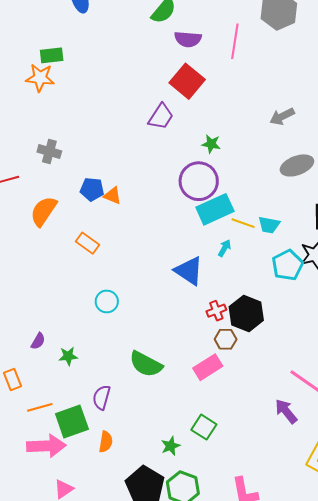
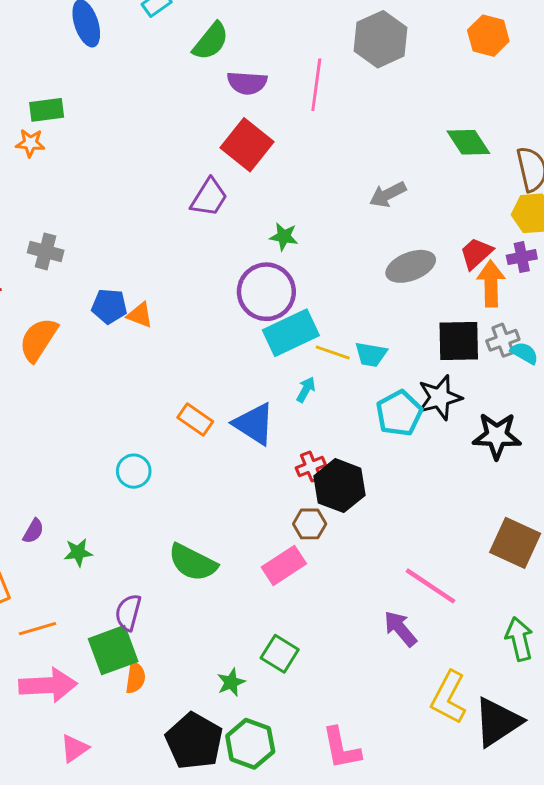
orange star: (40, 78) -> (30, 143), size x0.7
orange rectangle: (87, 243) -> (195, 420), moved
red cross: (216, 311) -> (311, 466), moved
green square: (72, 421) -> (113, 650), moved

